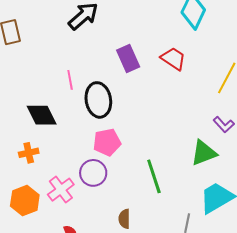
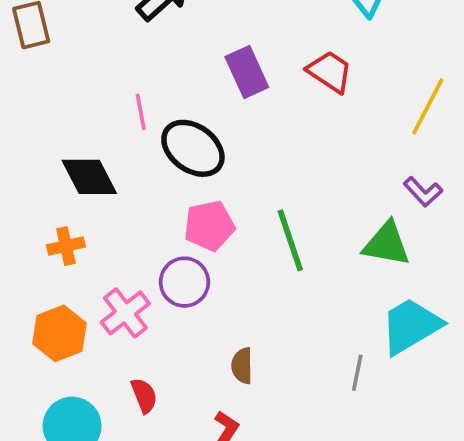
black ellipse: (98, 100) -> (193, 148), turned -44
green triangle: (204, 153) -> (387, 244), turned 32
green line: (154, 176) -> (290, 240), moved

